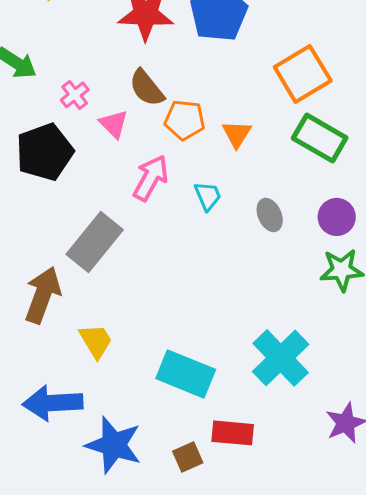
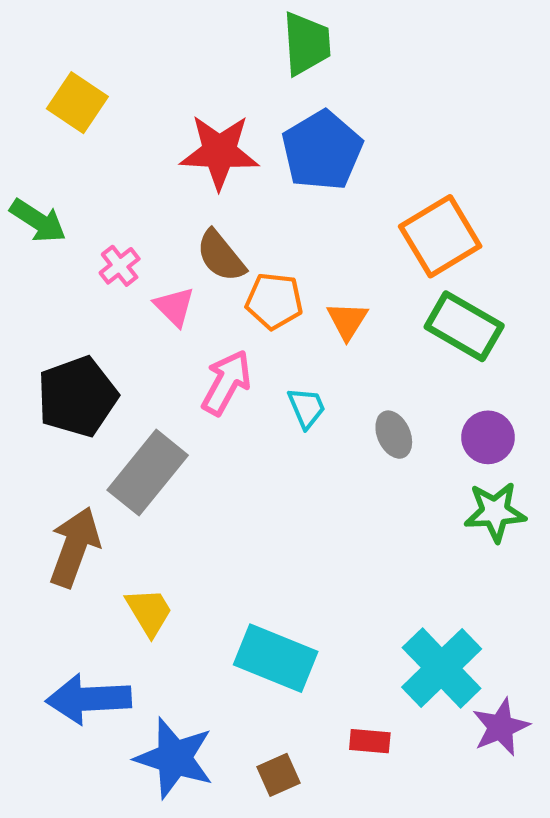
black pentagon: (45, 152) -> (77, 397), moved
cyan cross: (281, 358) -> (442, 668), moved
red rectangle: (233, 433) -> (370, 741), moved, size x0.7

